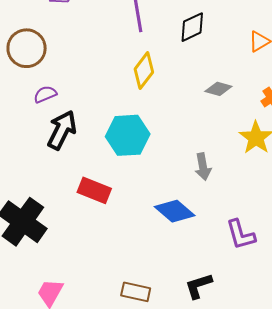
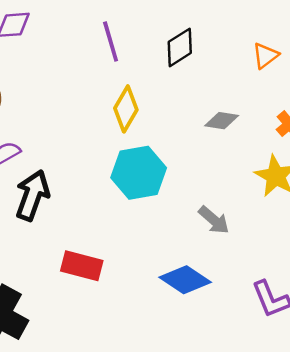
cyan hexagon: (128, 135) -> (139, 173), moved
gray arrow: (203, 167) -> (214, 220), turned -32

